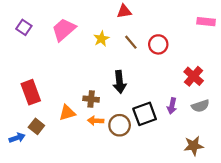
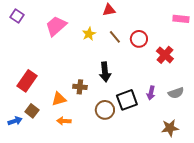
purple square: (24, 27) -> (17, 16), moved
red cross: (194, 76) -> (165, 55), moved
red rectangle: (31, 92) -> (27, 81), turned 55
orange arrow: (96, 121) -> (64, 121), moved

